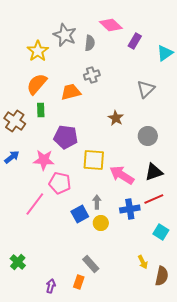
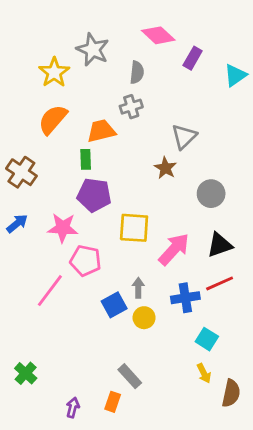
gray semicircle: (90, 43) -> (137, 72), moved
gray triangle: (146, 89) -> (184, 137), moved
green rectangle: (41, 110) -> (86, 159), moved
pink arrow: (122, 175) -> (174, 249), turned 100
cyan square: (161, 232) -> (207, 339), moved

